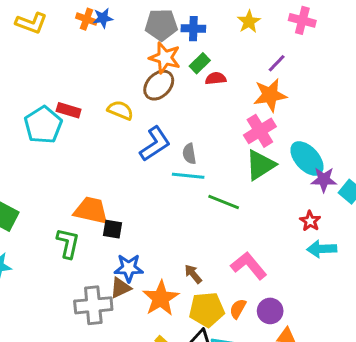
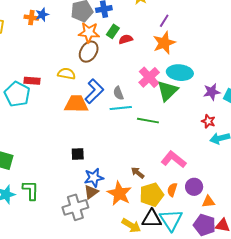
pink cross: (260, 131) -> (149, 77), moved
cyan ellipse: (307, 158) -> (180, 73), moved, turned -30
orange trapezoid: (91, 210) -> (76, 104), moved
green L-shape: (68, 243) -> (31, 190), moved

